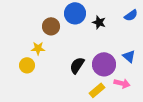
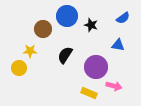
blue triangle: (129, 56) -> (118, 45), moved, turned -32
black semicircle: (77, 65) -> (65, 55), moved
yellow rectangle: (97, 90) -> (89, 93), turned 63

